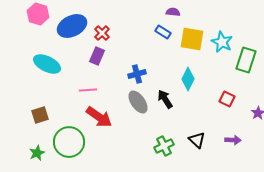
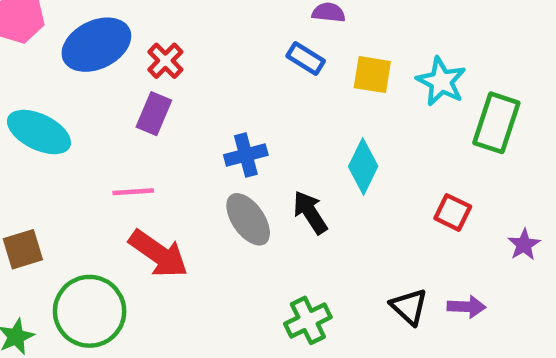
yellow square: (192, 39) -> (372, 75), size x0.7
black triangle: (197, 140) -> (409, 307), moved

